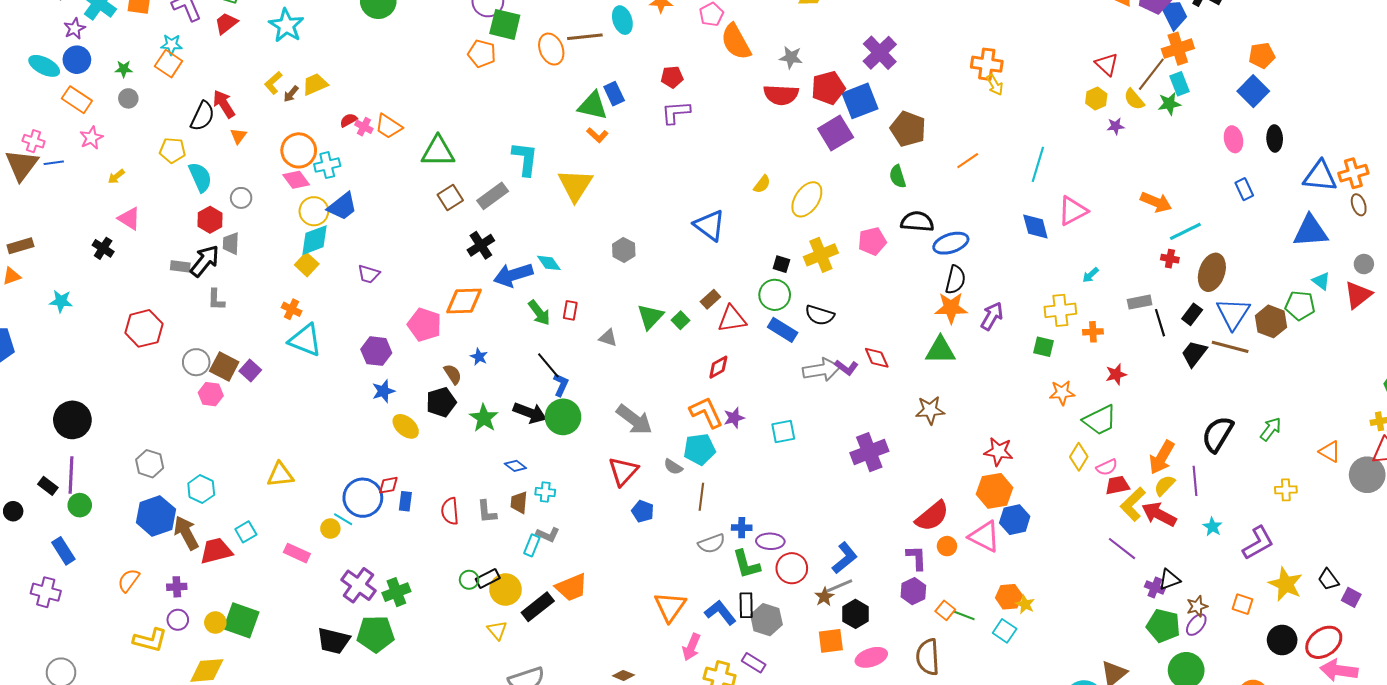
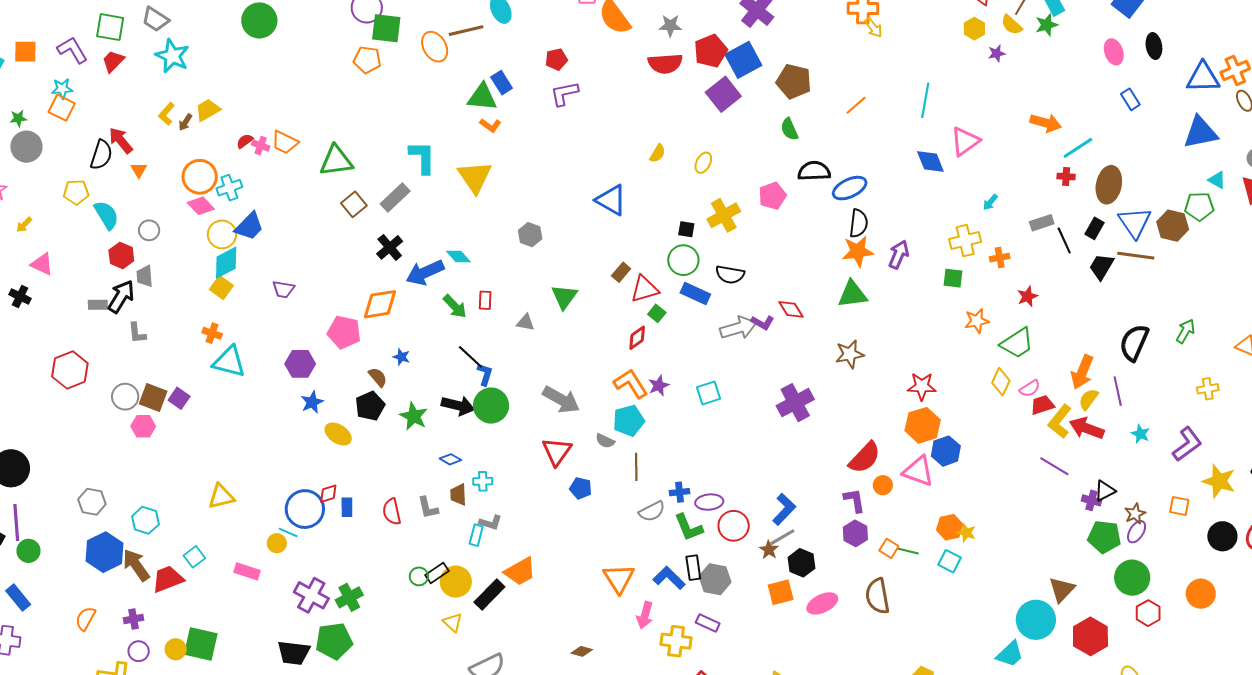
gray circle: (128, 98) -> (26, 147), size x1.6
yellow ellipse: (807, 199) -> (703, 163), size x0.6
green square: (680, 320) -> (657, 313), moved

